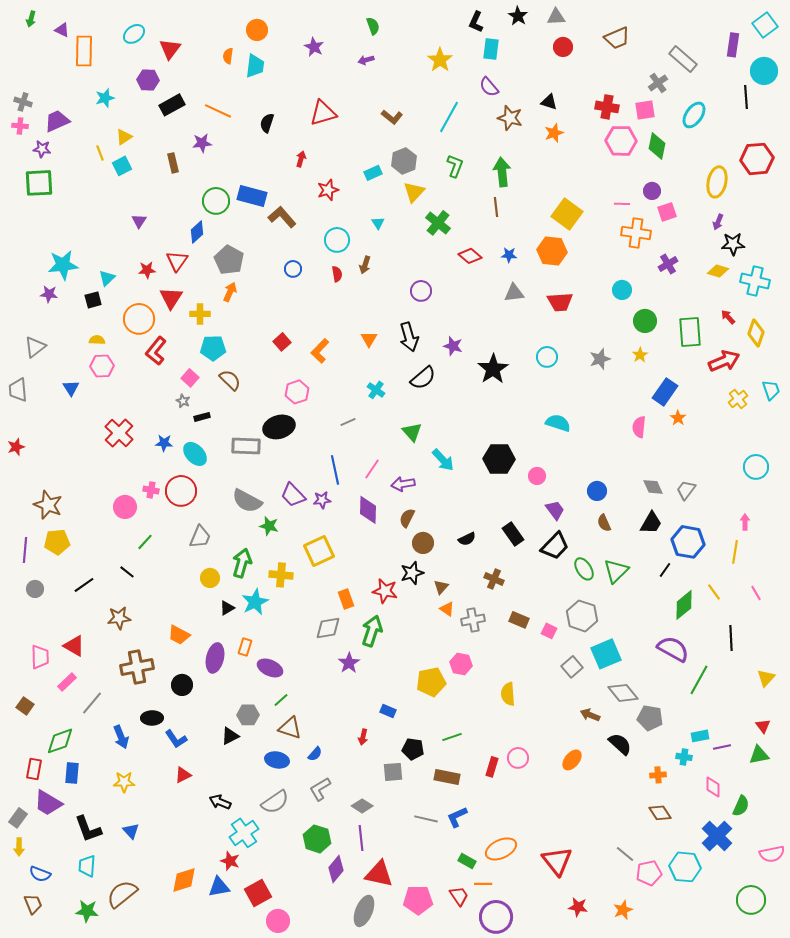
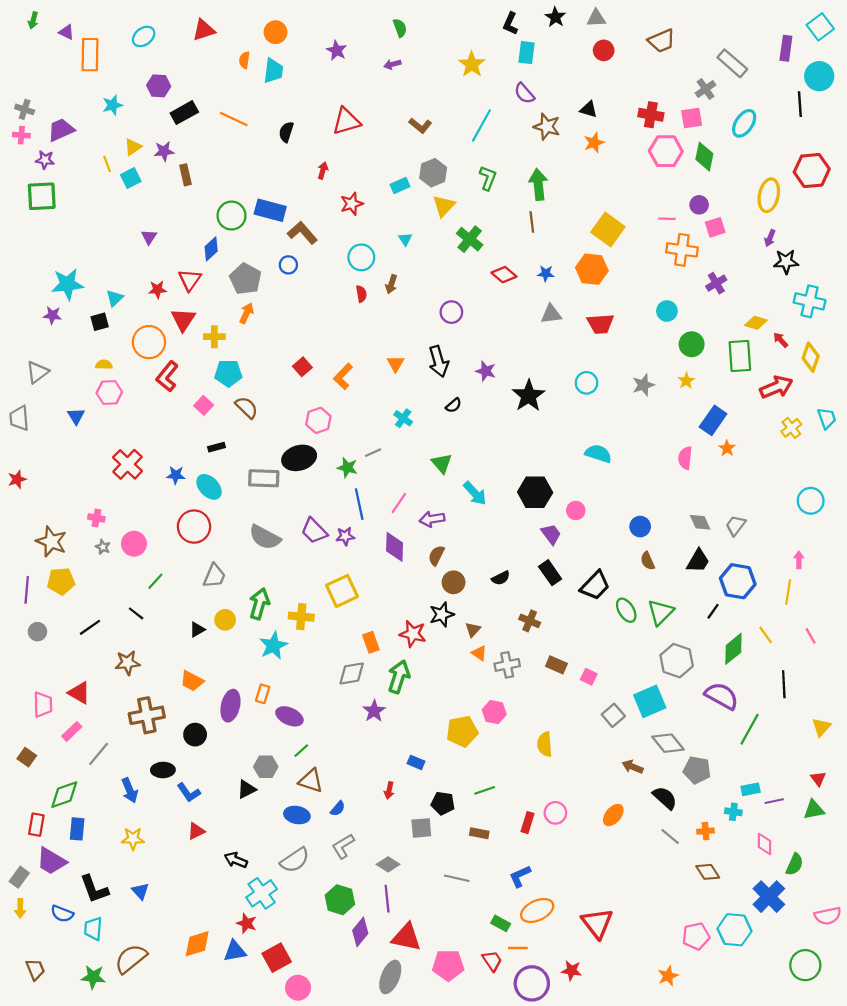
red triangle: (170, 49) -> (204, 30), moved, turned 35
purple star: (202, 143) -> (164, 151), moved
blue circle: (293, 269) -> (288, 265), moved
yellow diamond: (718, 271) -> (756, 323), moved
black semicircle: (423, 378) -> (454, 405), size x0.6
gray star: (183, 401) -> (103, 547), moved
pink cross: (151, 490) -> (96, 518), moved
purple trapezoid: (555, 510) -> (551, 534), moved
green star: (269, 526) -> (347, 468), moved
black triangle: (227, 608) -> (197, 630), moved
gray hexagon: (582, 616) -> (677, 661), moved
brown rectangle: (447, 777) -> (479, 833), size x0.7
blue L-shape: (457, 817) -> (520, 876), moved
gray line: (625, 854) -> (670, 836), moved
blue semicircle: (40, 874) -> (62, 914), moved
red star: (578, 907) -> (571, 971), moved

